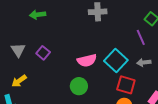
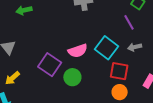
purple square: (43, 53) -> (50, 65), moved, size x1.6

